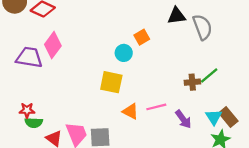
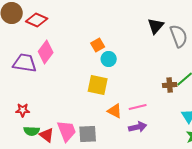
black triangle: (177, 16) -> (156, 26), turned -42
orange square: (142, 37) -> (98, 45), moved
purple arrow: (183, 119) -> (138, 127), moved, turned -66
green semicircle: (34, 123) -> (32, 131), moved

